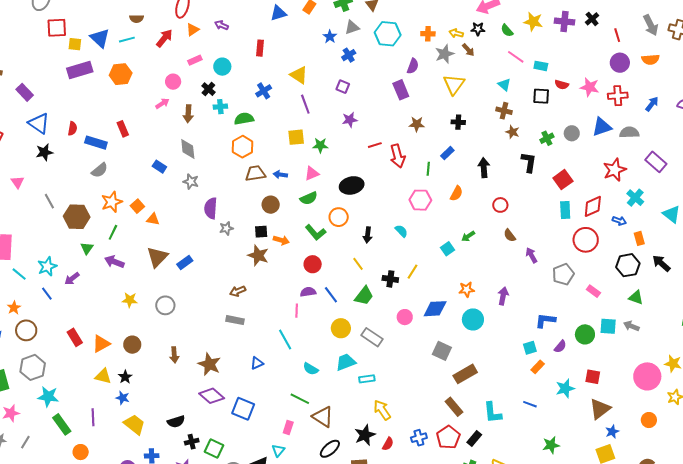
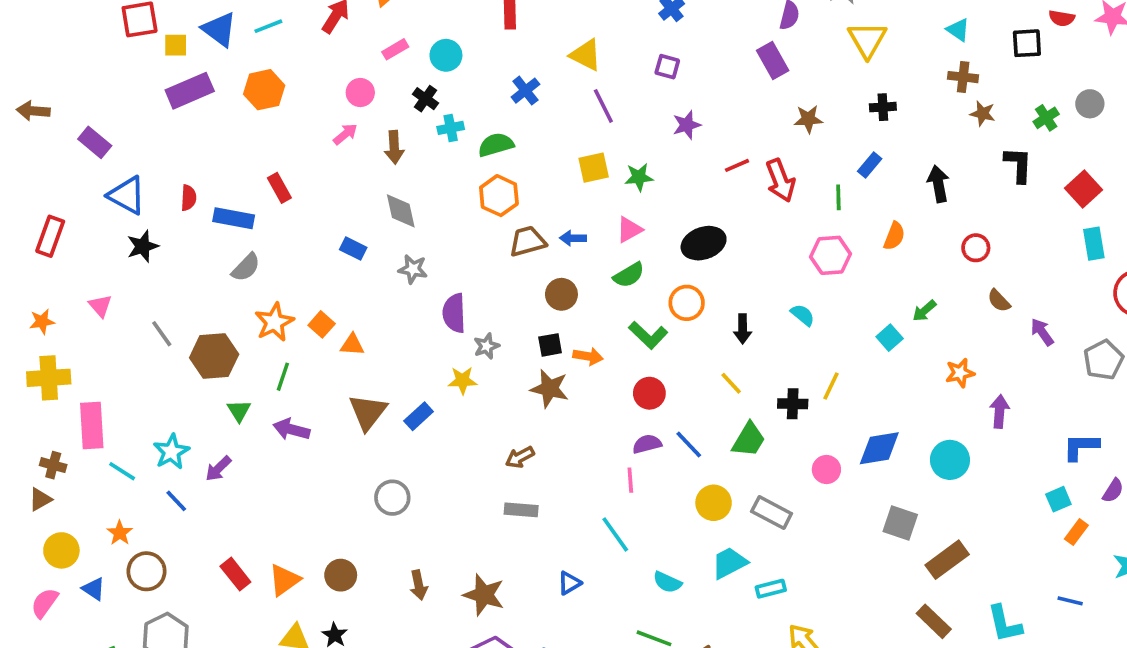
orange star: (467, 289) -> (960, 373), moved
yellow star: (130, 300) -> (463, 380), moved

